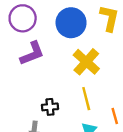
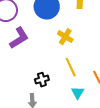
yellow cross: (86, 62) -> (65, 37), size x0.7

